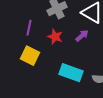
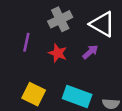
yellow square: (30, 56) -> (34, 94), moved

